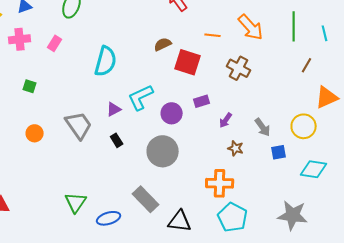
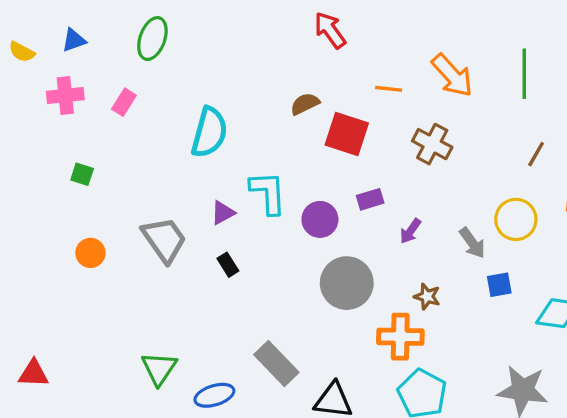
brown line: (307, 65) -> (536, 154), moved
cyan L-shape: (141, 97) -> (268, 193), turned 112
yellow circle: (304, 126) -> (516, 219), moved
brown star: (236, 148) -> (427, 296), moved
gray circle: (163, 151) -> (347, 283), moved

